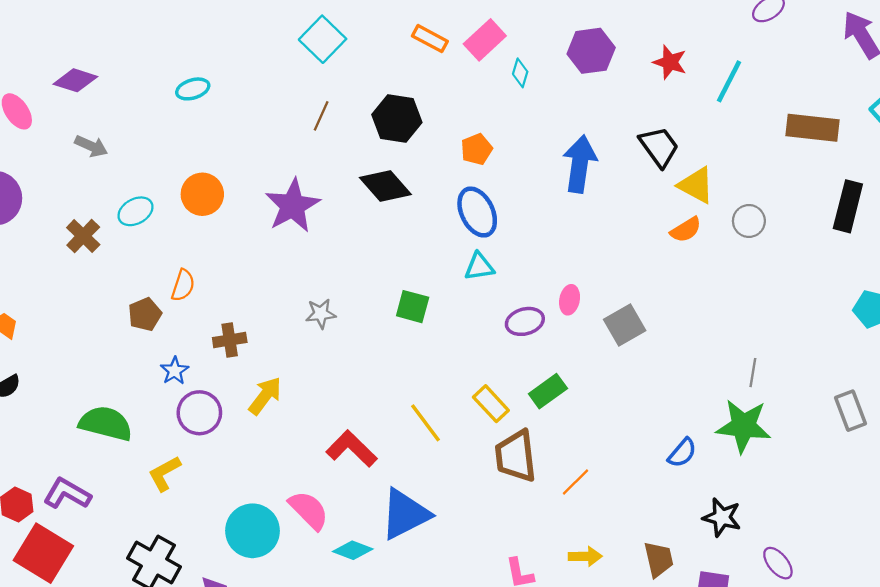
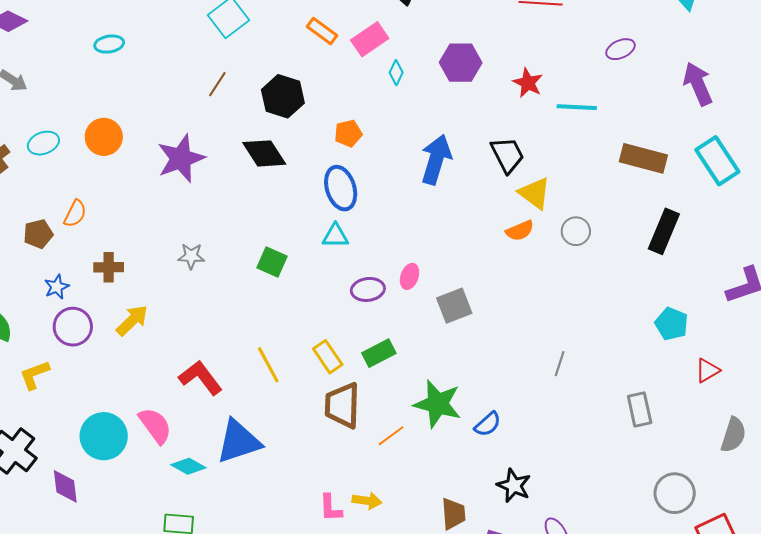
cyan line: (729, 81) -> (577, 107), turned 57
green star: (743, 426) -> (438, 404), moved
yellow arrow: (585, 556) -> (367, 501), moved

